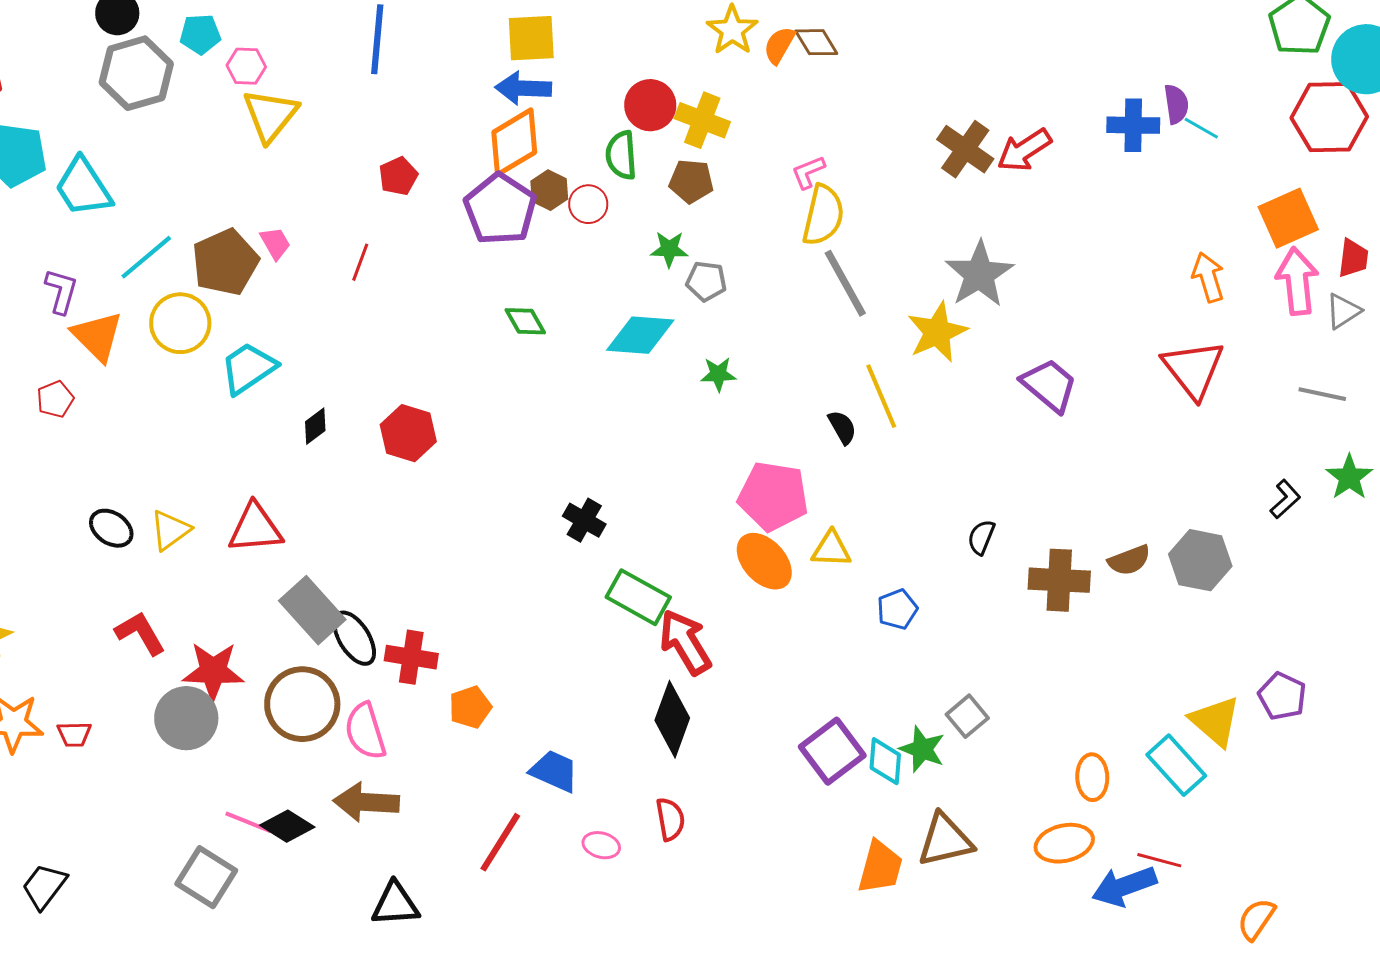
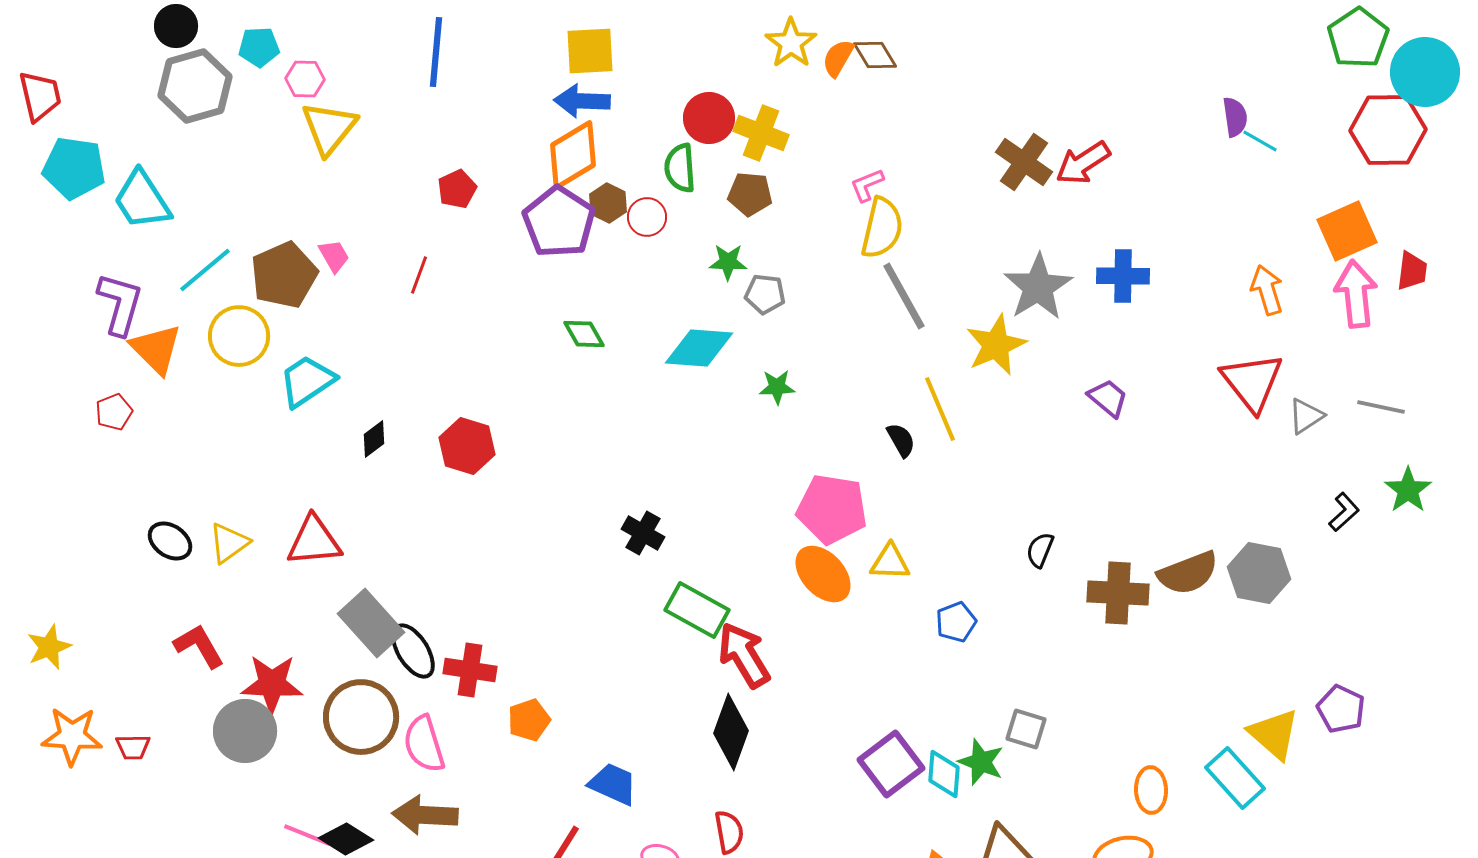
blue cross: (1133, 125) -> (1123, 276), moved
purple L-shape: (61, 291) -> (120, 304), size x1.4
gray triangle: (1343, 311) -> (1306, 416), moved
purple trapezoid: (1049, 385) -> (1108, 398), size x0.7
brown semicircle: (1129, 560) -> (1188, 573), size x1.4
gray square: (967, 716) -> (1026, 729), turned -33

